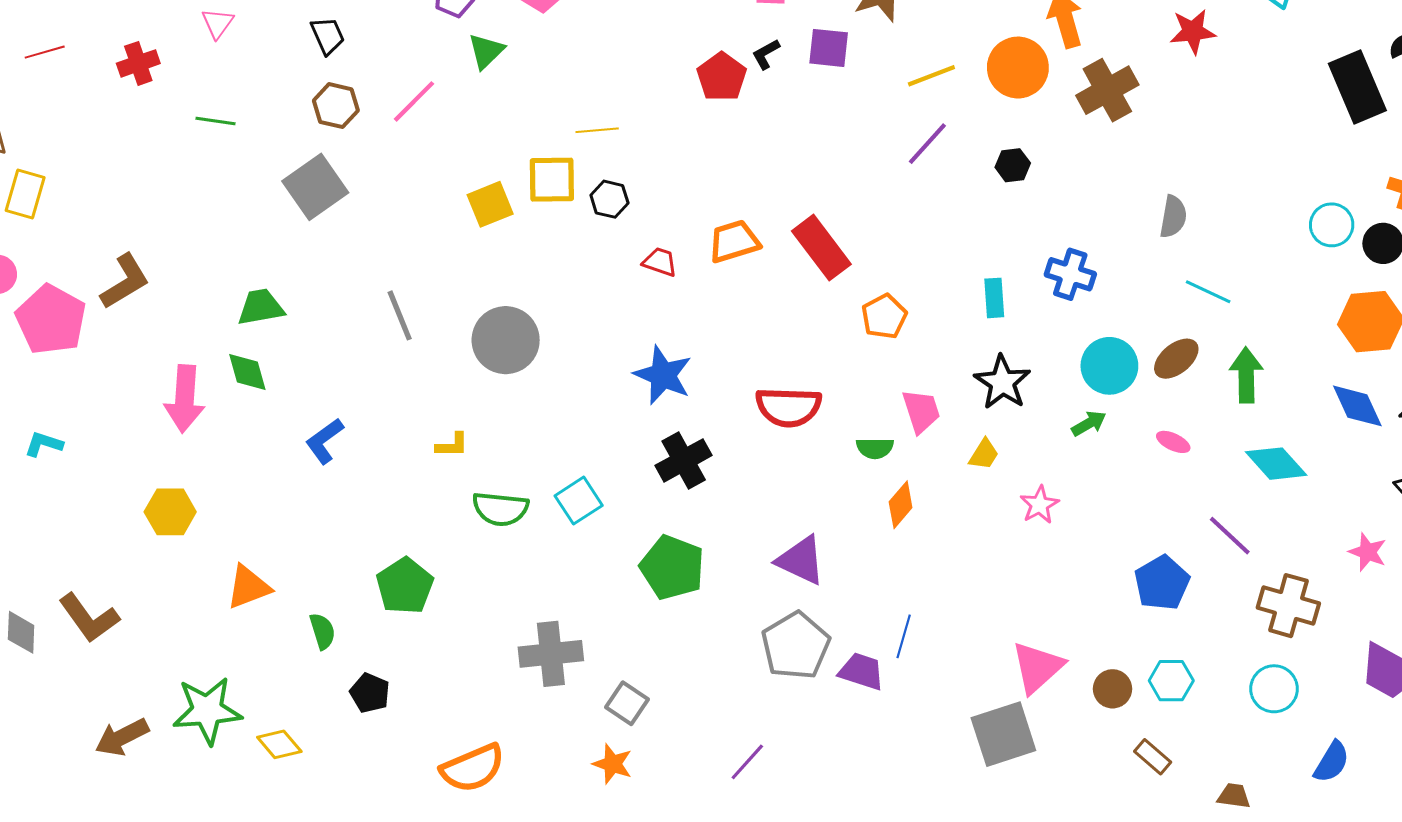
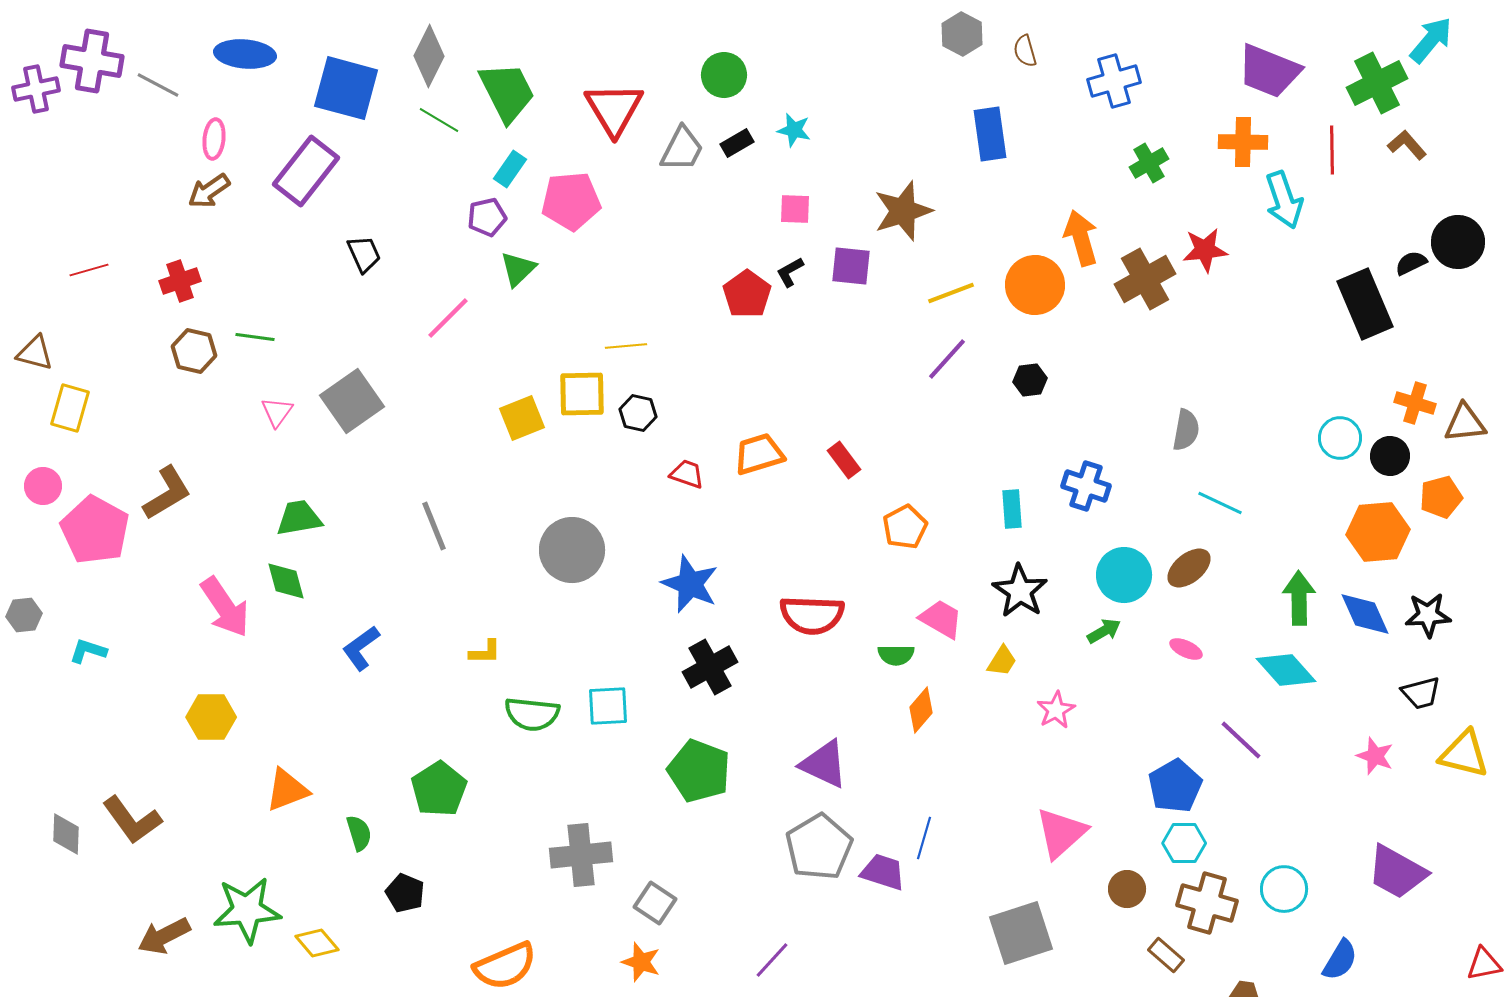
pink triangle: (218, 23) -> (277, 412), moved
brown cross: (1107, 90) -> (1145, 279), moved
brown hexagon: (336, 106) -> (194, 351), moved
red rectangle: (821, 248) -> (844, 460), size x0.6
gray circle: (506, 340) -> (572, 550), moved
green arrow: (1246, 375) -> (1299, 598), moved
pink arrow: (185, 399) -> (225, 607), turned -38
pink trapezoid: (921, 411) -> (941, 619), turned -42
cyan square: (579, 501) -> (608, 706), turned 30
brown cross: (1288, 606) -> (1207, 903), moved
pink triangle: (1037, 667) -> (1061, 833), moved
cyan hexagon: (1171, 681) -> (1184, 843), moved

